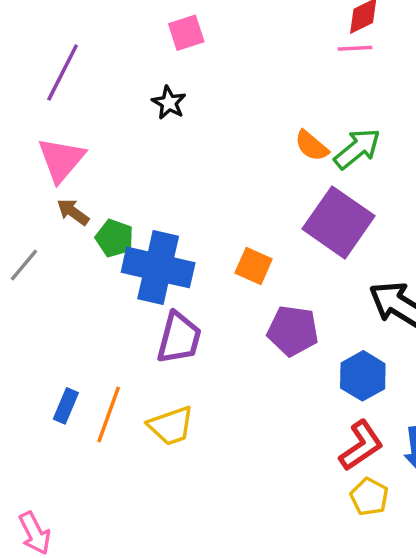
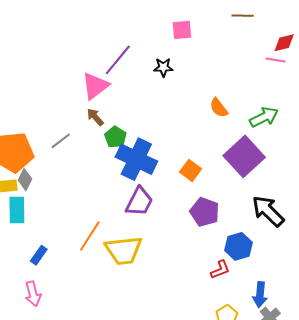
purple line: (63, 72) -> (118, 60), moved
black star: (169, 103) -> (163, 67), turned 30
orange semicircle: (312, 146) -> (219, 108), moved
blue rectangle: (66, 406) -> (39, 255), moved
yellow trapezoid: (171, 426) -> (124, 250), size x1.4
red L-shape: (361, 446) -> (220, 270), moved, size x0.7

